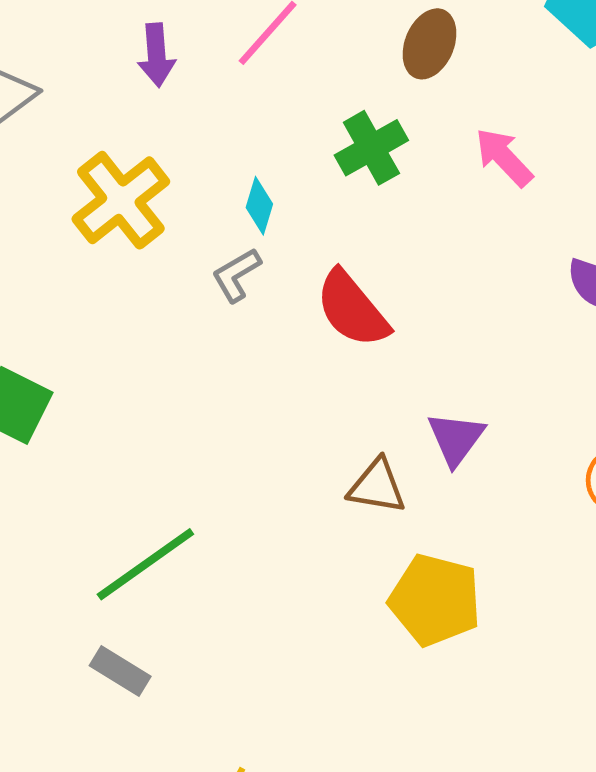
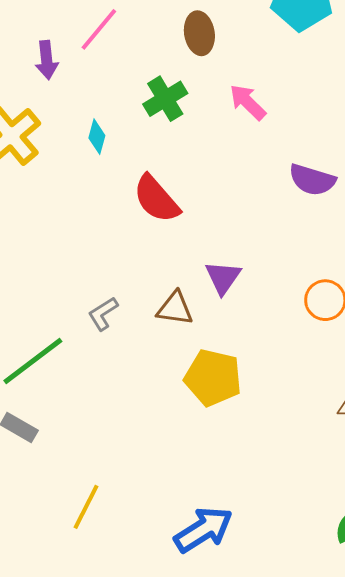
brown ellipse: (430, 44) -> (199, 33), turned -30
purple arrow: (157, 55) -> (47, 60), moved
gray L-shape: (236, 275) -> (103, 314), moved

